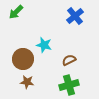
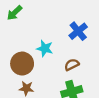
blue cross: (75, 16) -> (78, 31), moved

